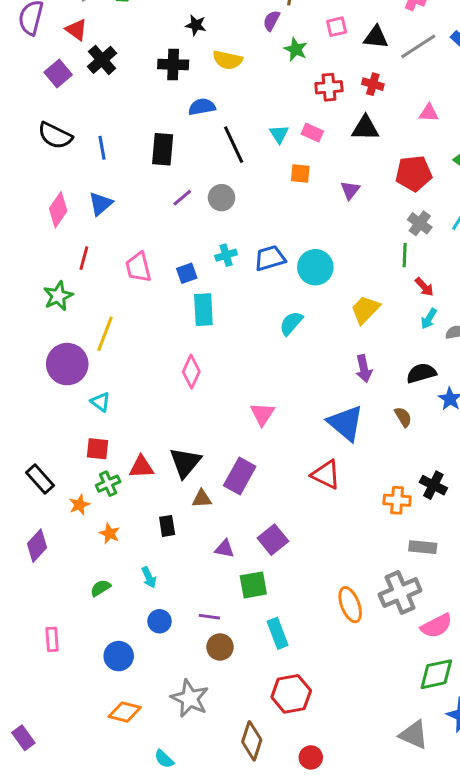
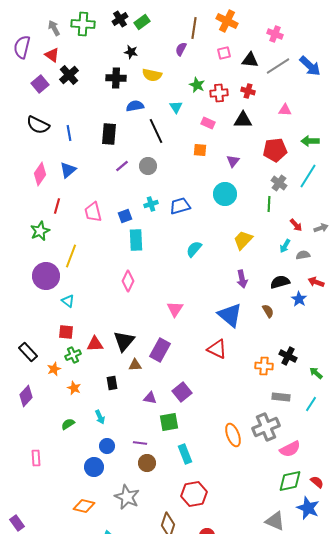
green star: (296, 49) -> (197, 85), moved
cyan triangle: (279, 134) -> (176, 107), moved
cyan circle: (315, 267) -> (225, 194), moved
red arrow: (424, 287) -> (296, 225), moved
blue circle: (119, 656) -> (94, 467), moved

